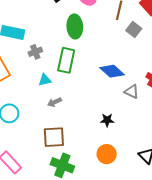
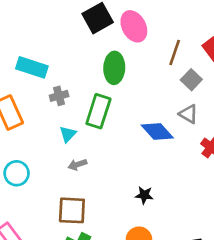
cyan triangle: (45, 80) -> (68, 134), turned -40
gray triangle: (132, 92) -> (189, 114), moved

